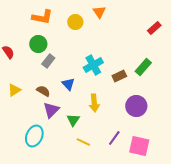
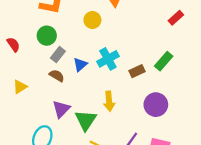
yellow circle: (75, 22) -> (92, 20), moved
blue triangle: (68, 84) -> (80, 65), moved, turned 32
brown semicircle: (43, 91) -> (57, 76), moved
green triangle: (73, 120) -> (86, 120), size x1.5

